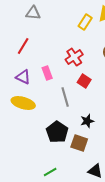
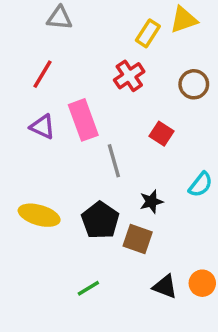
red cross: (74, 57) -> (129, 76), moved
pink rectangle: (47, 73) -> (83, 120), size x1.6
red square: (84, 81) -> (161, 134), moved
yellow ellipse: (23, 103) -> (39, 215), moved

